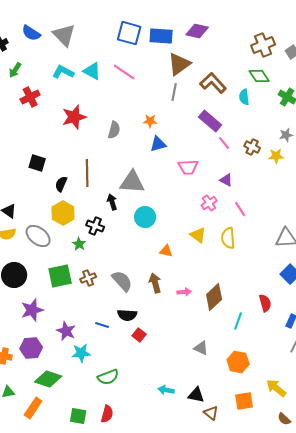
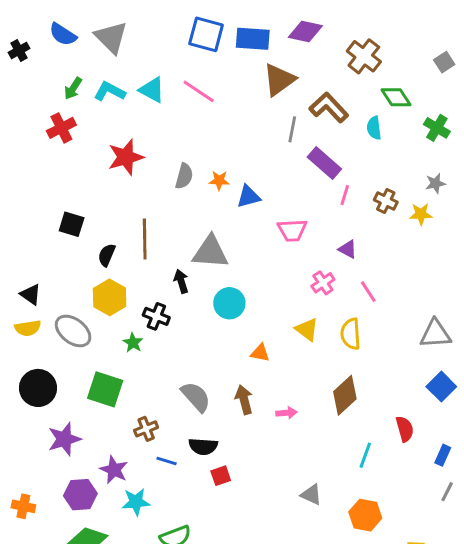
brown cross: (263, 45) -> (364, 56), moved, turned -30
green arrow: (15, 70) -> (73, 88), moved
gray line: (174, 92) -> (292, 129), moved
orange star: (150, 121) -> (219, 180), moved
pink line: (224, 143) -> (345, 195), turned 56
green square: (60, 276) -> (105, 389), turned 30
brown cross: (88, 278) -> (146, 429), moved
brown diamond: (214, 297) -> (345, 395), moved
red square: (139, 335) -> (221, 476), turned 32
purple hexagon: (31, 348) -> (80, 495), moved

